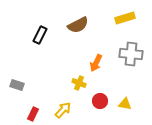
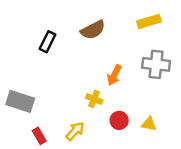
gray rectangle: (17, 85) -> (20, 101), size x1.6
red rectangle: (33, 114) -> (39, 136), turned -56

